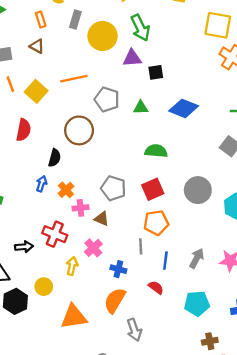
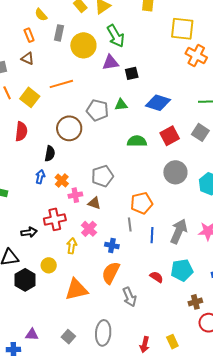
gray pentagon: (107, 99) -> (97, 110), moved
gray pentagon: (113, 188) -> (102, 176), turned -30
red square: (153, 189) -> (170, 136), moved
red cross: (55, 234) -> (55, 219), turned -30
gray arrow: (197, 258) -> (179, 231), size x1.4
red semicircle: (156, 287) -> (156, 277), moved

